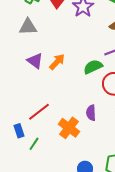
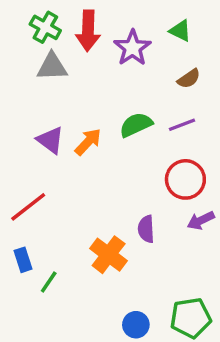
gray triangle: (28, 27) -> (52, 67), moved
green semicircle: (93, 67) -> (136, 125), moved
red line: (39, 112) -> (28, 207), moved

